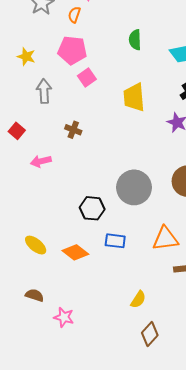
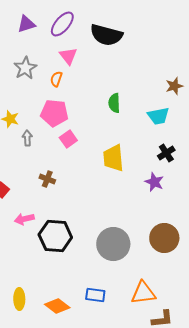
gray arrow: (44, 91) -> (27, 138), moved, size x0.7
brown cross: (73, 130) -> (47, 179), moved
black hexagon: (92, 208) -> (55, 236), moved, size x1.4
yellow ellipse: (36, 245) -> (19, 299), turned 50

